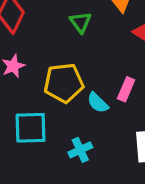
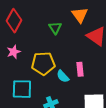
pink rectangle: (126, 89) -> (80, 69), turned -32

